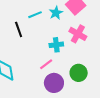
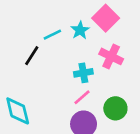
black line: (19, 29) -> (32, 56), turned 56
pink line: (46, 64) -> (82, 97), moved

